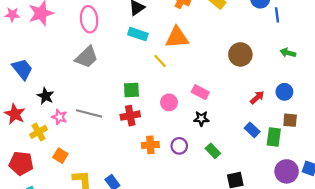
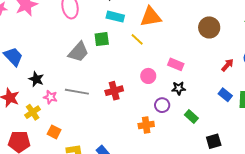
gray trapezoid: (87, 57) -> (78, 52), moved
green square: (131, 90) -> (102, 39), moved
orange cross: (150, 145) -> (146, 125), moved
purple circle: (179, 146) -> (162, 105), moved

